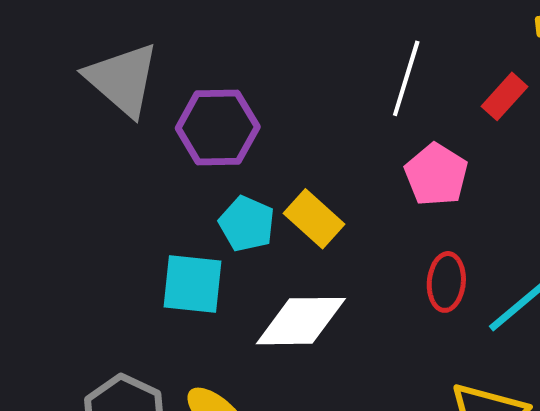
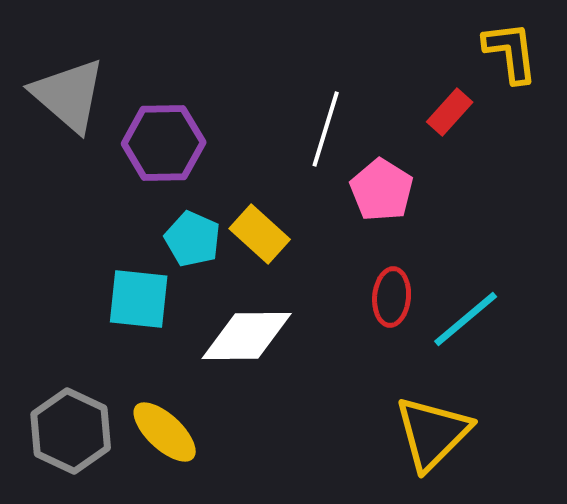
white line: (406, 78) -> (326, 129), moved

